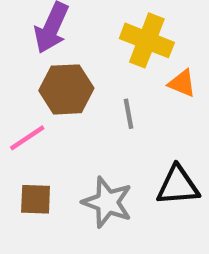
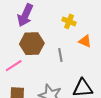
yellow cross: (147, 40) -> (69, 21), size x0.6

